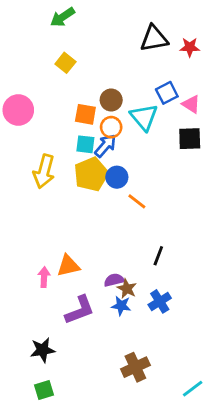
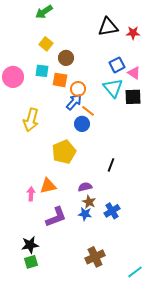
brown circle: (111, 100) -> (66, 58), moved
cyan triangle: (144, 117) -> (113, 88), moved
cyan square: (85, 144) -> (42, 71), moved
yellow pentagon: (91, 174) -> (64, 152), moved
orange line: (137, 201) -> (88, 111), moved
black line: (158, 256) -> (111, 165), moved
purple semicircle: (114, 280) -> (85, 187), moved
green square: (44, 390) -> (31, 262), moved

